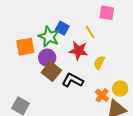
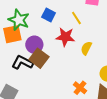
green star: (49, 37) -> (19, 20), moved
black L-shape: (73, 80) -> (22, 62), moved
orange cross: (102, 95) -> (80, 88), moved

